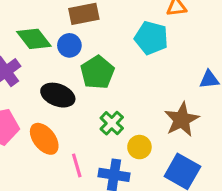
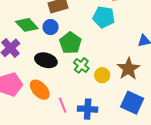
green cross: (112, 123) -> (81, 65), moved
yellow circle: (139, 147) -> (102, 75), moved

